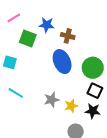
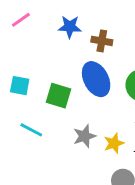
green square: (28, 39) -> (59, 96), moved

